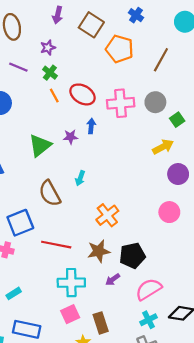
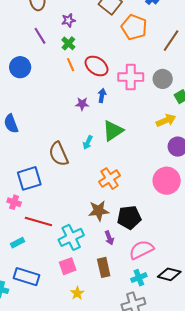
purple line: (18, 67) -> (40, 36), turned 30
green triangle: (40, 145) -> (113, 131), moved
pink circle: (169, 212) -> (167, 181), size x1.4
red line: (56, 245) -> (38, 221), moved
purple arrow: (113, 279) -> (109, 238), turned -80
cyan cross: (71, 283) -> (71, 237), turned -30
brown rectangle: (101, 323) -> (104, 267), moved

